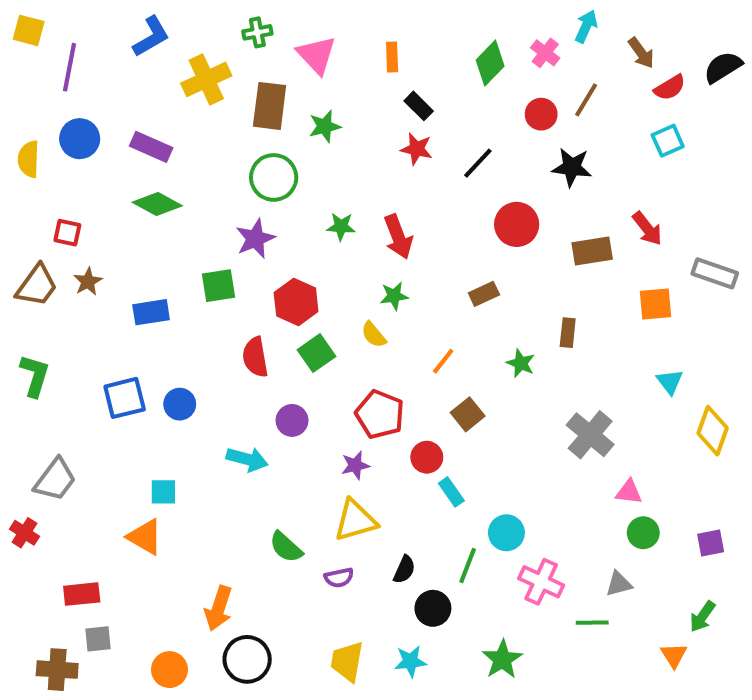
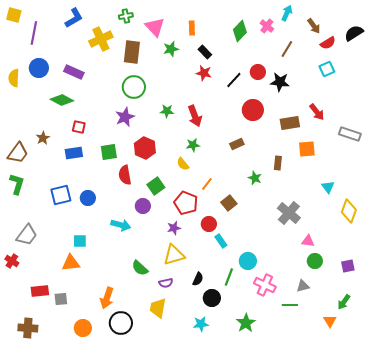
red circle: (541, 114) -> (258, 72), moved
green star: (325, 126) -> (171, 49), moved
green diamond: (157, 204) -> (62, 100), moved
red square: (67, 233) -> (79, 127), moved
brown trapezoid: (37, 286) -> (18, 153), moved
green square: (219, 286) -> (109, 152), moved
orange square: (655, 304) -> (307, 149), moved
green square: (317, 353) -> (156, 186), moved
orange line: (443, 361) -> (207, 184), moved
orange triangle: (145, 537) -> (71, 263), turned -36
gray square: (98, 639) -> (61, 299), moved
yellow trapezoid: (347, 661) -> (158, 308), moved

